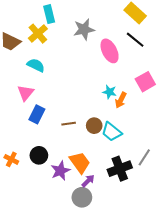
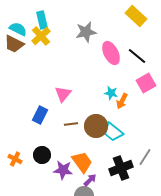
cyan rectangle: (49, 14) -> (42, 20), moved
black line: (135, 40) -> (137, 56), moved
cyan semicircle: (36, 65) -> (18, 29), moved
pink triangle: (26, 93) -> (63, 94), moved
brown circle: (94, 126) -> (96, 126), size x1.5
purple star: (60, 171) -> (63, 170), turned 30

